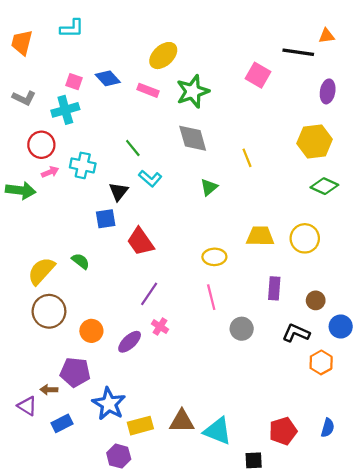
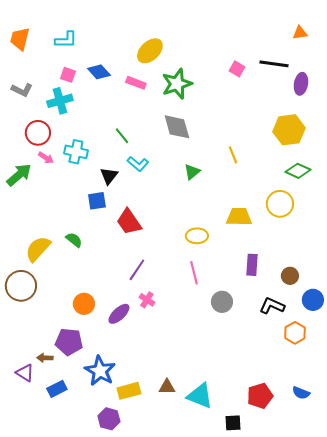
cyan L-shape: (72, 28) -> (66, 40), moved
black line: (298, 52) -> (274, 64), moved
pink square: (258, 75) -> (237, 69), size x0.7
yellow line: (247, 158) -> (233, 155), moved
pink arrow: (50, 172) -> (46, 158), turned 56
green arrow: (21, 190) -> (19, 175), turned -48
yellow circle: (305, 238) -> (280, 204), moved
brown circle: (49, 311) -> (21, 286), moved
brown triangle: (182, 421) -> (167, 387), size x0.7
blue semicircle: (328, 428) -> (301, 393), turned 96

